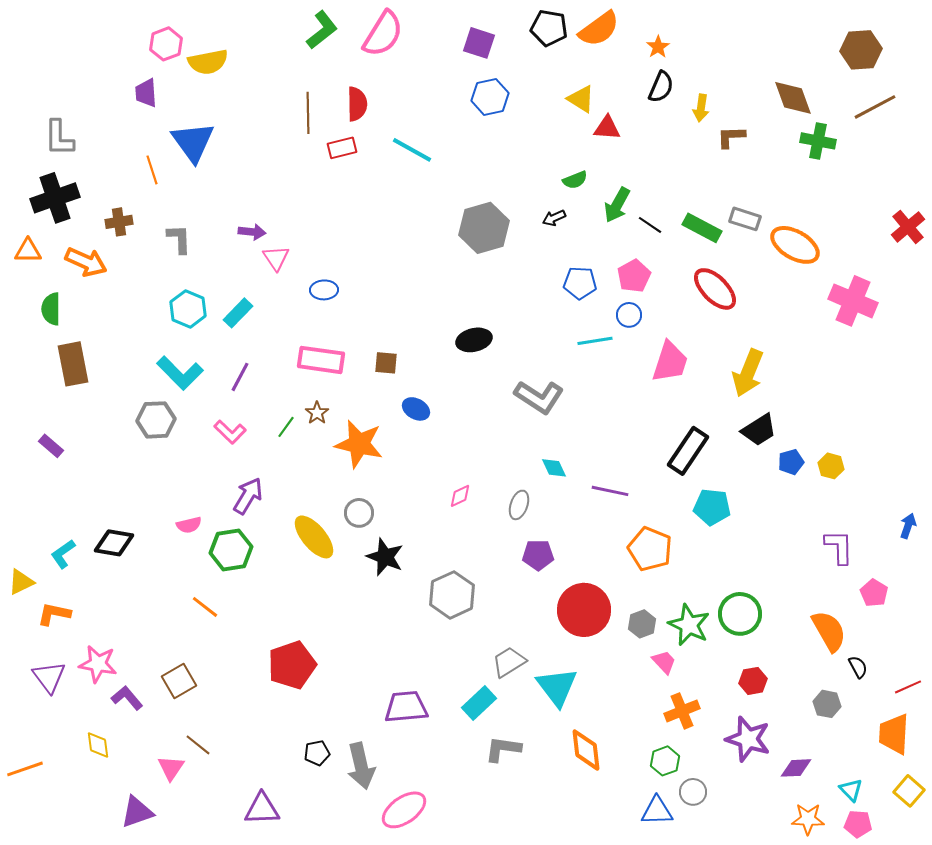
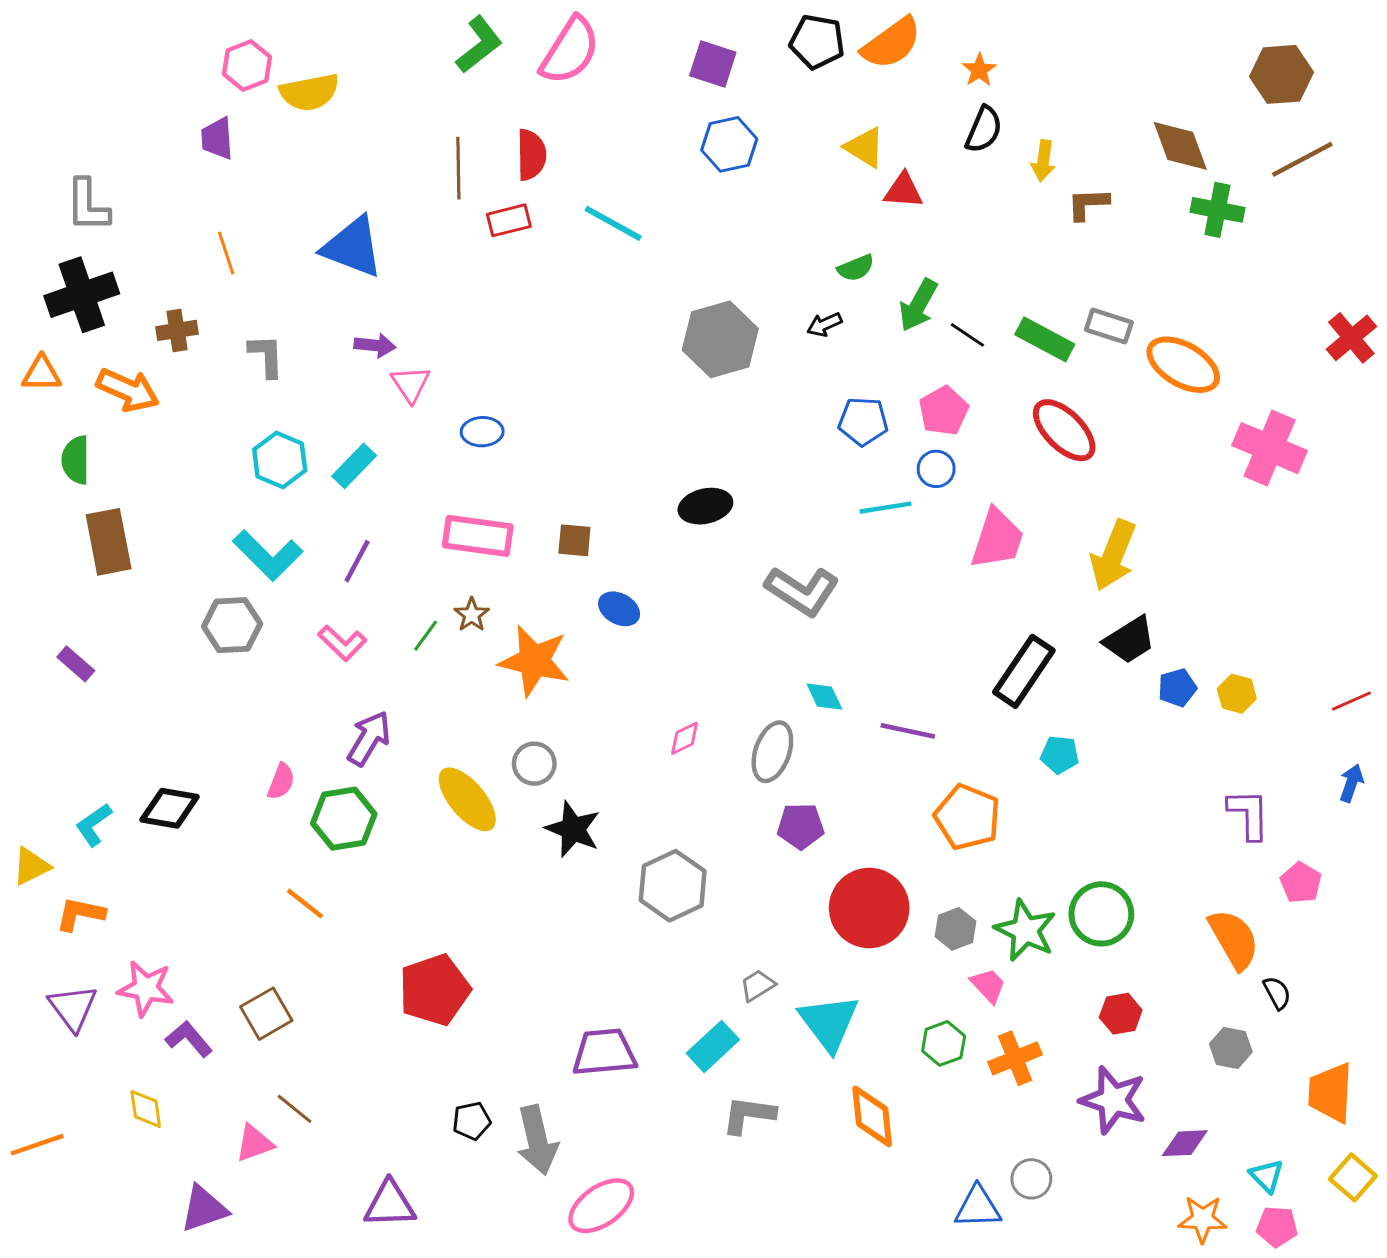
blue triangle: (193, 142) -> (353, 247), moved, turned -33
gray ellipse: (519, 505) -> (772, 752), size x1.4
cyan pentagon: (712, 507) -> (1060, 755), size x0.7
pink semicircle: (189, 525) -> (281, 781), turned -55
gray trapezoid: (509, 662) -> (758, 985), size x0.7
red line: (908, 687) -> (1351, 701), moved
green hexagon: (665, 761) -> (944, 1043), moved
pink triangle: (171, 768) -> (254, 1143), turned 36

